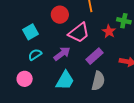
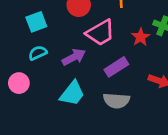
gray semicircle: (98, 81) -> (116, 101), turned 72

